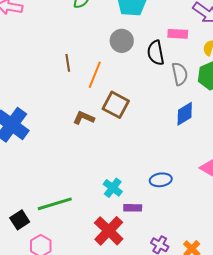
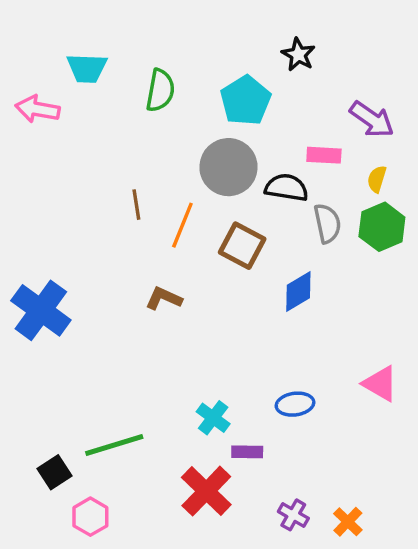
gray circle: (122, 41) -> (228, 167), size x1.4
black semicircle: (156, 53) -> (286, 188), turned 110
brown square: (116, 105) -> (242, 246), moved
blue diamond: (185, 114) -> (298, 292), moved

